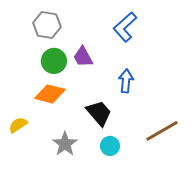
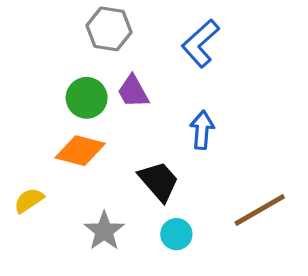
gray hexagon: (47, 25) -> (109, 29), moved

